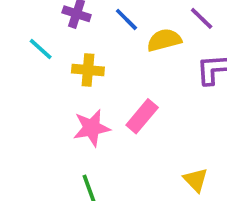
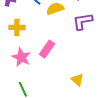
pink star: (92, 128) -> (21, 57), turned -30

